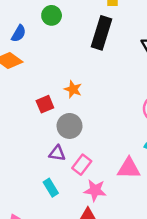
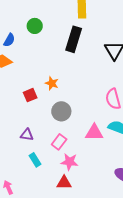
gray circle: (70, 126) -> (61, 111), moved
purple triangle: (57, 153) -> (27, 135), moved
pink triangle: (129, 168) -> (94, 133), moved

